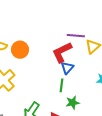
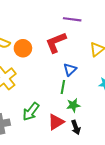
purple line: (76, 36) -> (72, 19), moved
red L-shape: (62, 52) -> (56, 42), moved

